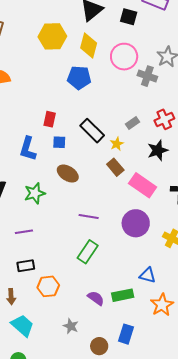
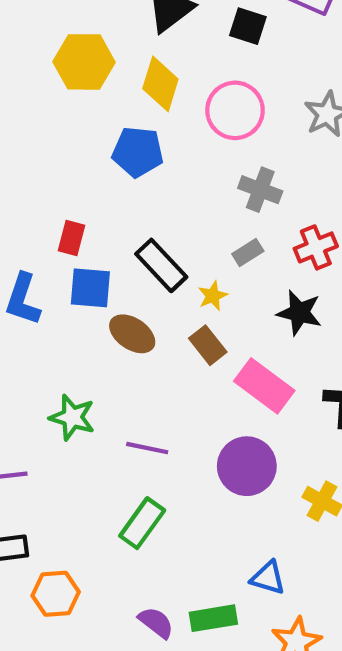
gray cross: (147, 76) -> (260, 190), moved
blue square: (59, 142) -> (90, 288), size x1.5
black star: (158, 150) -> (299, 313), turned 30
brown ellipse: (68, 174) -> (132, 334), moved
green star: (35, 193) -> (72, 417), moved, turned 30

